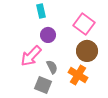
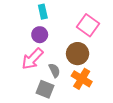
purple circle: (48, 35) -> (40, 35), moved
brown circle: (87, 51) -> (78, 54), moved

